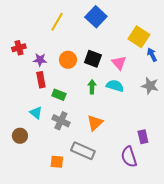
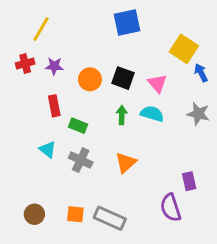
blue square: (96, 17) -> (127, 22), turned 35
yellow line: (57, 22) -> (41, 29), moved
purple star: (40, 60) -> (54, 66), moved
brown circle: (20, 136) -> (34, 214), moved
gray rectangle: (83, 151) -> (110, 218), moved

